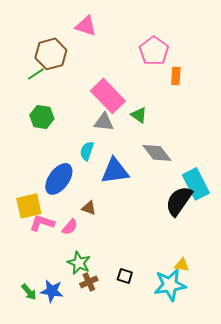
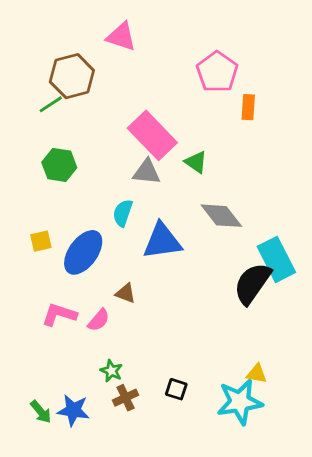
yellow square: (29, 206) -> (41, 241), moved, size x0.6
green star: (79, 263) -> (111, 371), size x0.7

